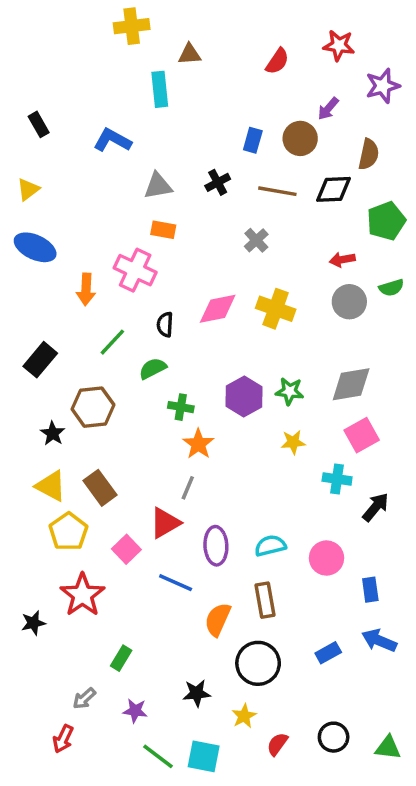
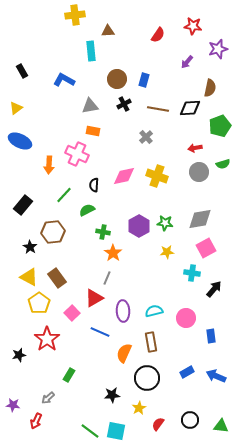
brown circle: (300, 138) -> (117, 79), moved
blue arrow: (379, 641) -> (216, 376), moved
purple star: (135, 711) -> (13, 405), moved

